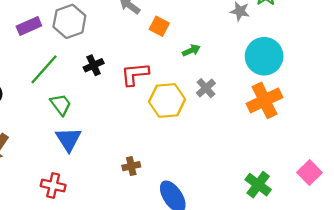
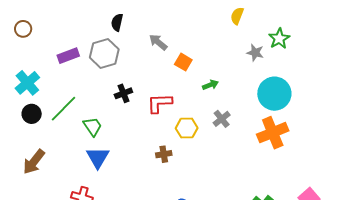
green line: (44, 69) -> (64, 109), moved
yellow hexagon: (167, 101) -> (187, 128), size x0.7
brown cross: (131, 166) -> (164, 154), moved

